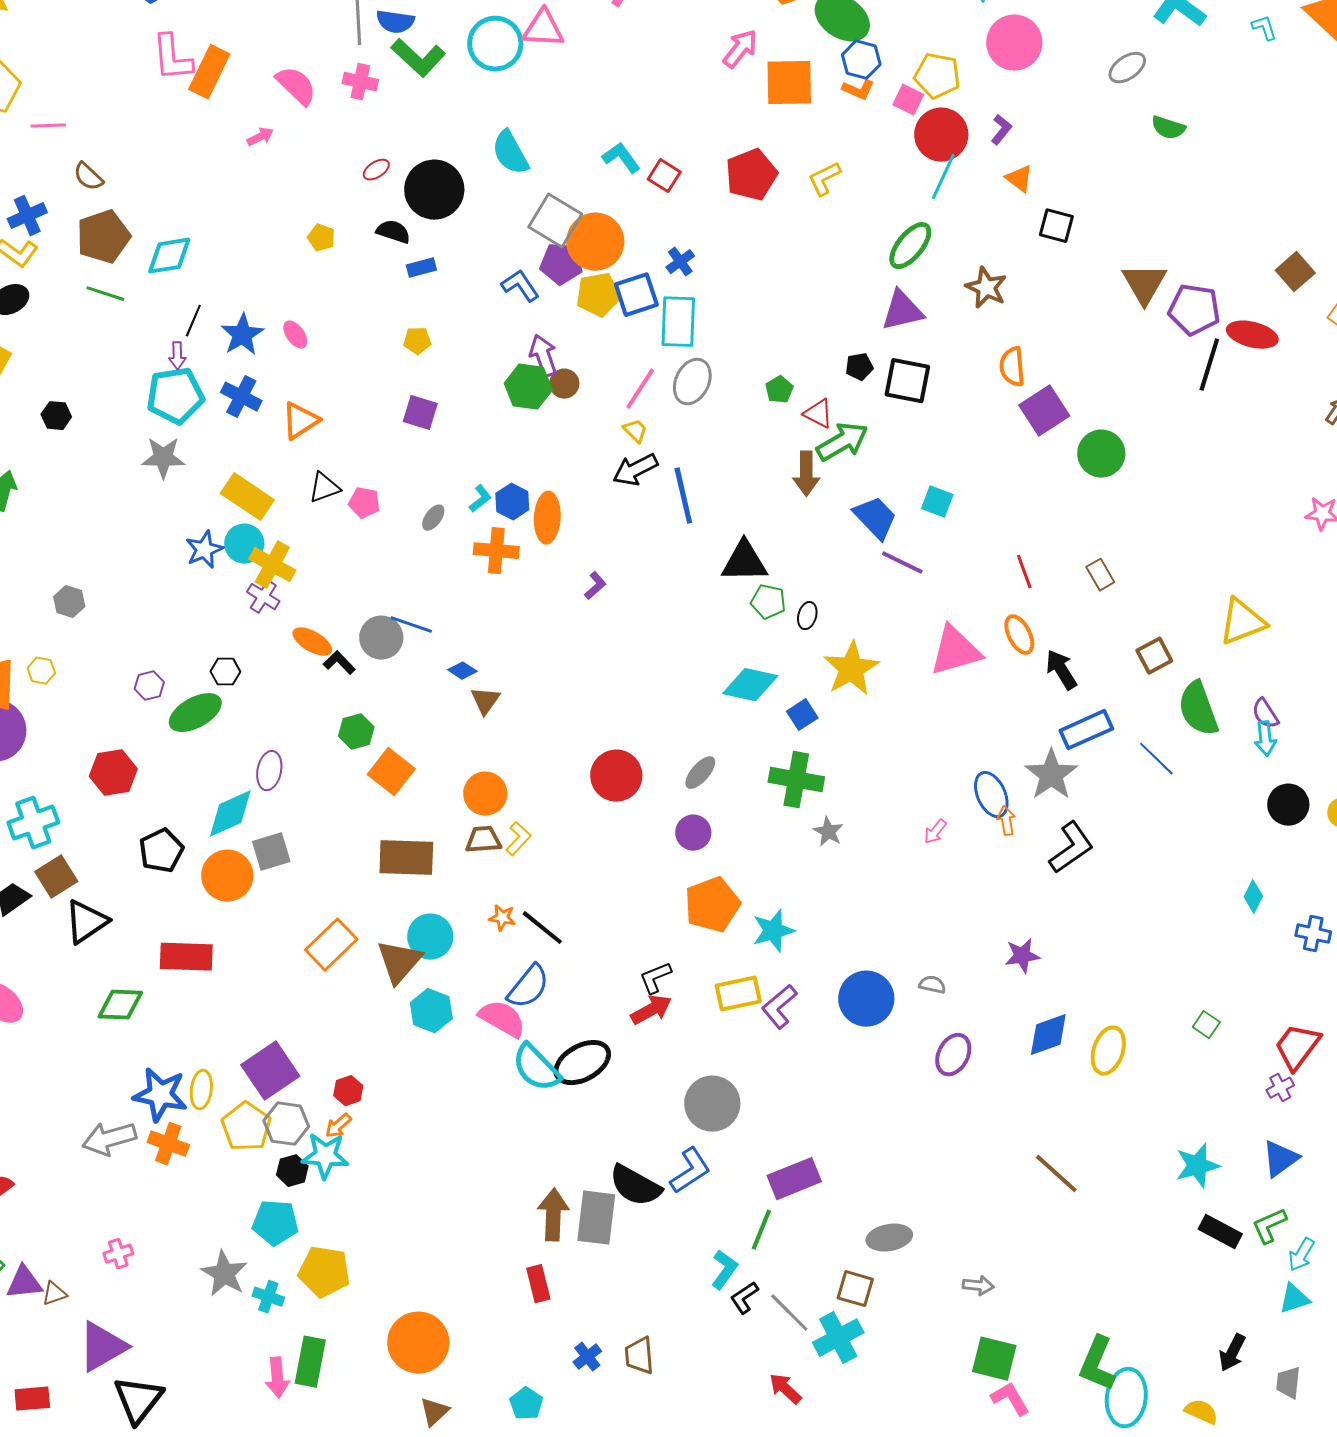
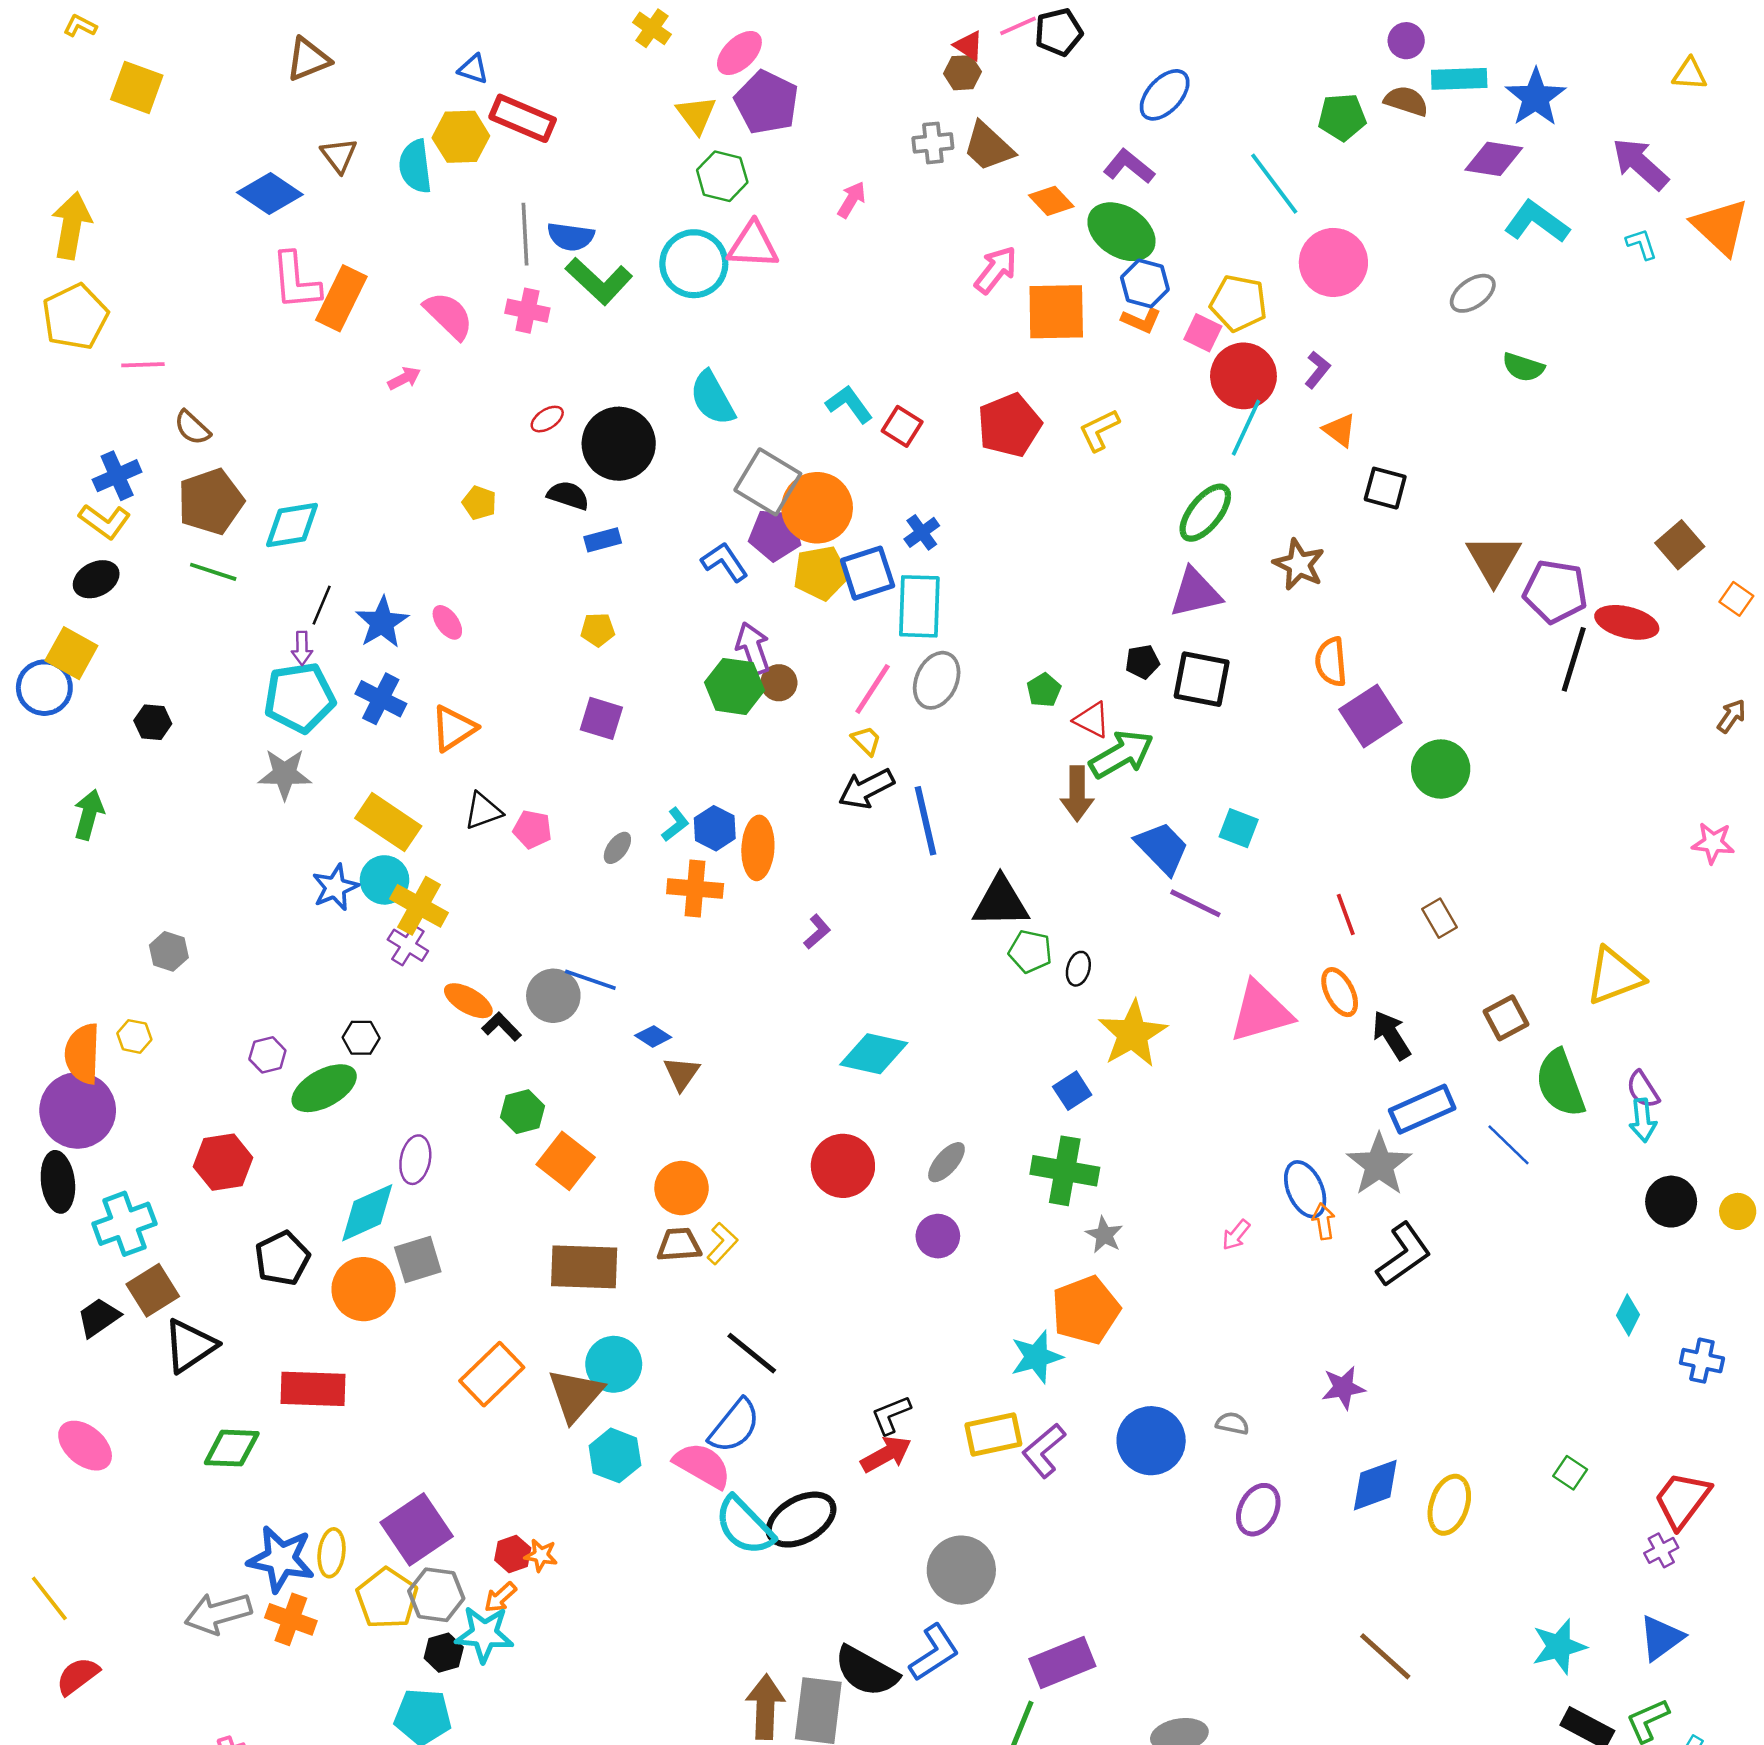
cyan diamond: (750, 685) -> (874, 1054), moved
orange pentagon: (712, 905) -> (1086, 1310), moved
orange star: (502, 918) -> (541, 1555), moved

